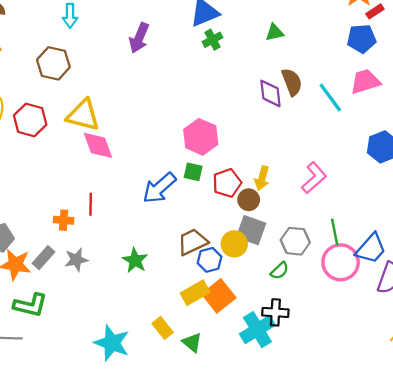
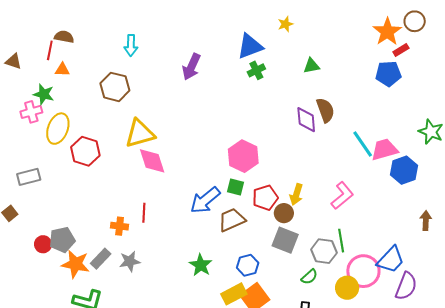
pink trapezoid: (365, 81) -> (384, 150), moved
cyan line: (330, 98) -> (363, 144), moved
yellow triangle: (83, 115) -> (140, 134), turned -32
red hexagon: (30, 120) -> (85, 151), moved
green line: (335, 232) -> (341, 241), moved
brown trapezoid: (192, 242) -> (232, 220), moved
yellow circle: (234, 244) -> (347, 288), moved
green star: (135, 260) -> (201, 265), moved

